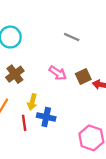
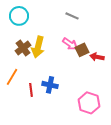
pink arrow: (58, 73) -> (70, 44), moved
yellow arrow: (32, 102) -> (38, 47), moved, size x1.5

